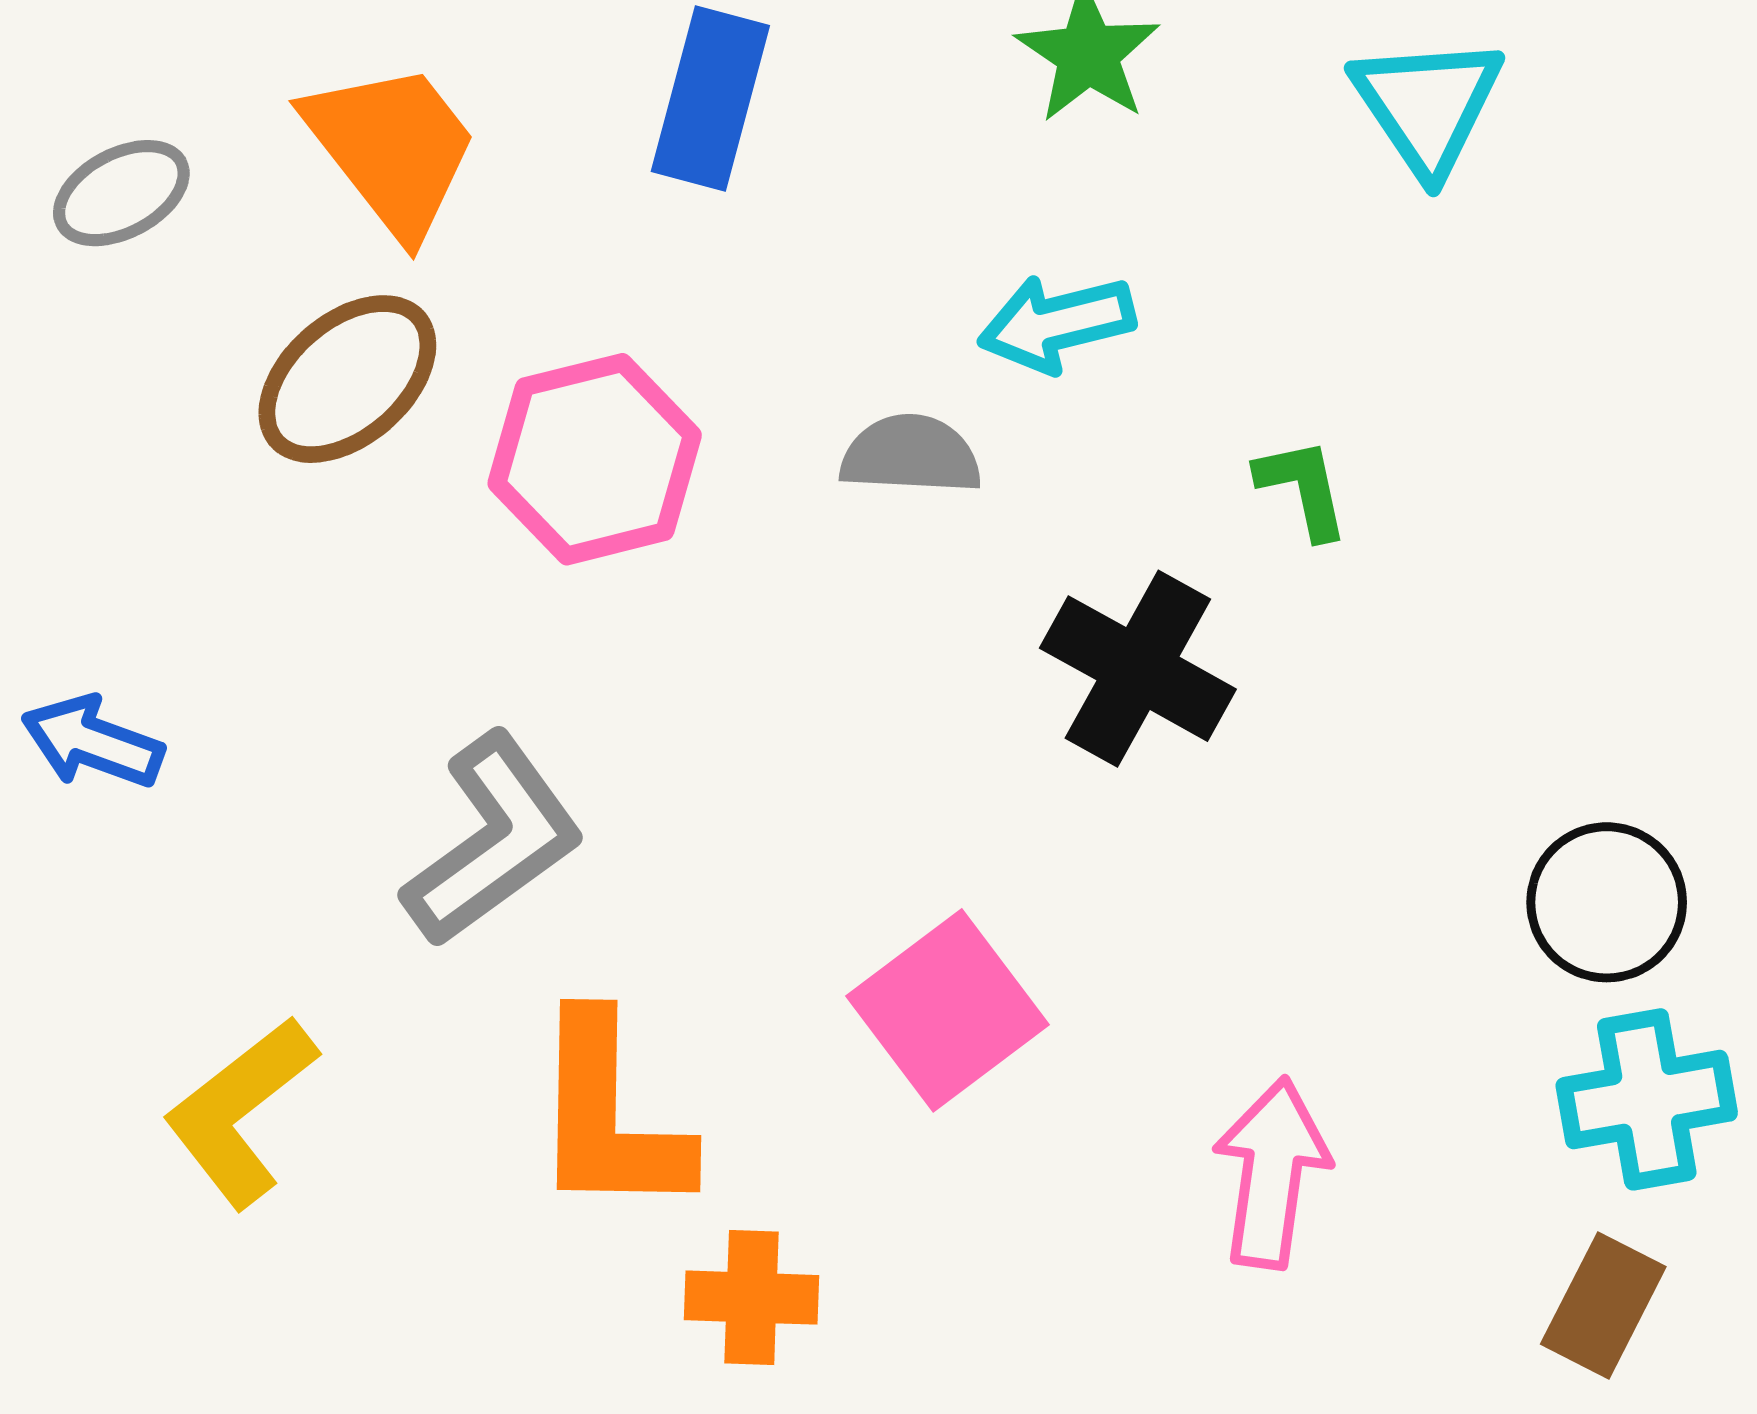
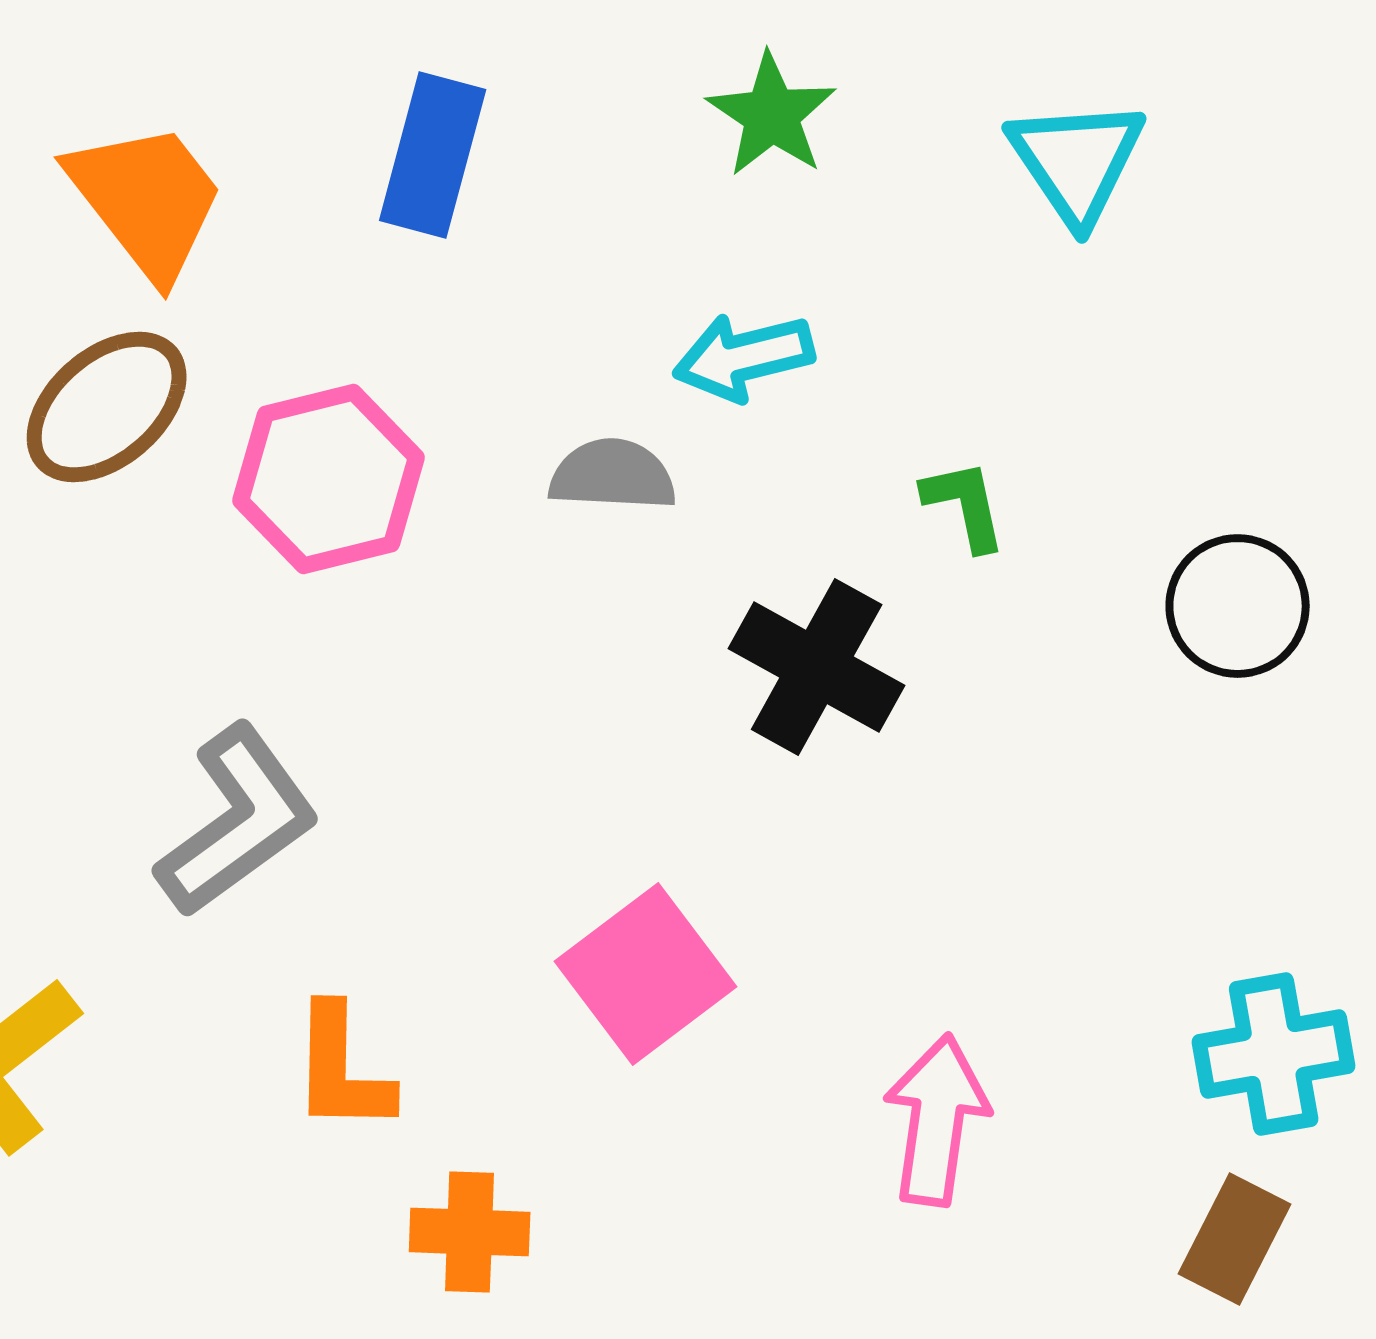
black circle: (1607, 902) -> (1238, 606), moved
orange L-shape: (609, 1116) -> (342, 1069), size x0.7

